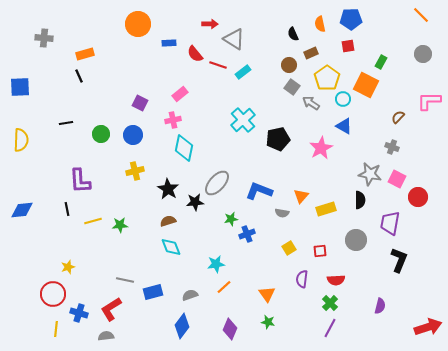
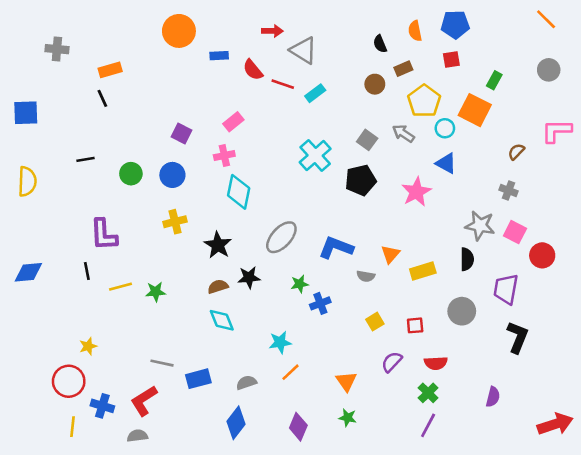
gray square: (292, 87) -> (367, 140), moved
black star: (195, 202) -> (249, 277), moved
purple semicircle: (302, 279) -> (392, 362), turned 36

